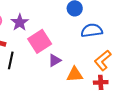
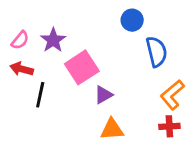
blue semicircle: (92, 30) -> (157, 52), turned 85
orange triangle: (75, 74) -> (112, 129), moved

